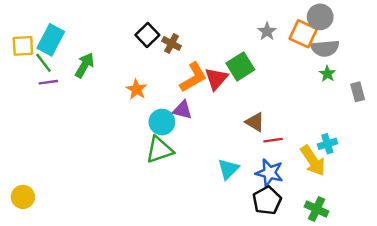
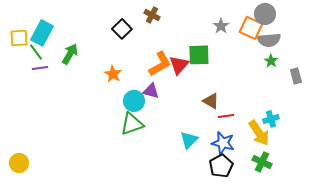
brown cross: (172, 43) -> (152, 15), moved
green square: (240, 66) -> (199, 55), turned 30
green cross: (317, 209) -> (262, 162), moved

